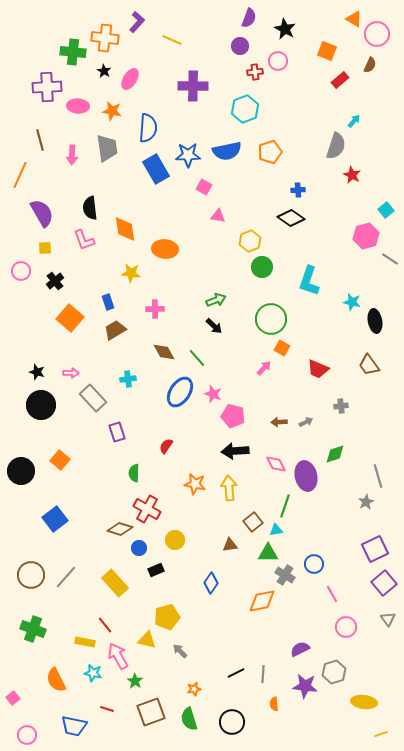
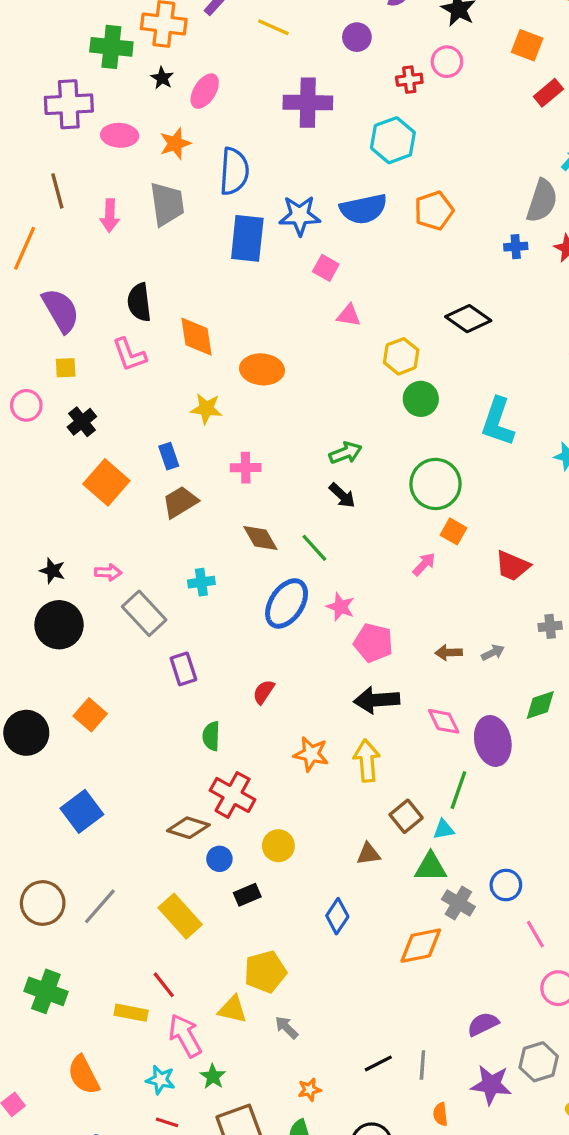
purple circle: (240, 46) -> (357, 37), moved
orange star: (112, 111) -> (175, 143), turned -30
blue rectangle: (156, 169) -> (247, 238), turned 36
blue cross: (298, 190) -> (516, 247), moved
cyan star: (93, 673) -> (161, 1080), moved

